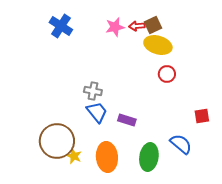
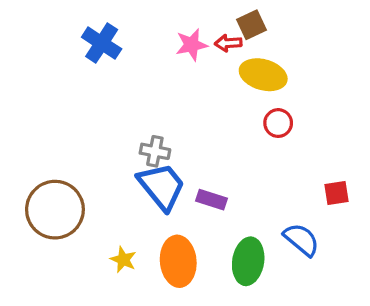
brown square: (153, 25) -> (252, 25), moved
blue trapezoid: (97, 112) -> (162, 186), size x1.4
brown circle: (57, 141) -> (55, 210), moved

